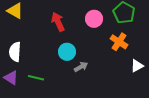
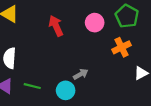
orange cross: (119, 42) -> (122, 47), turned 30
cyan circle: (67, 52) -> (66, 90), moved

